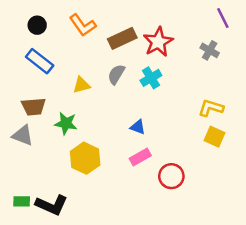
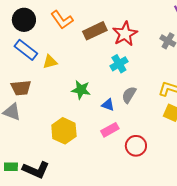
black circle: (37, 25) -> (24, 20), size x1.5
gray semicircle: (116, 74) -> (129, 95), moved
yellow triangle: (81, 85) -> (50, 62), moved
green star: (66, 123) -> (81, 90), moved

